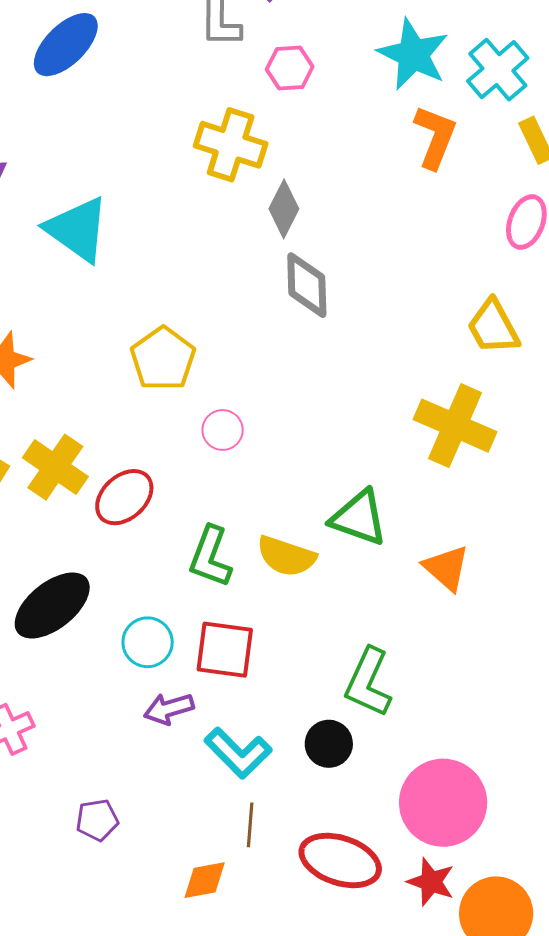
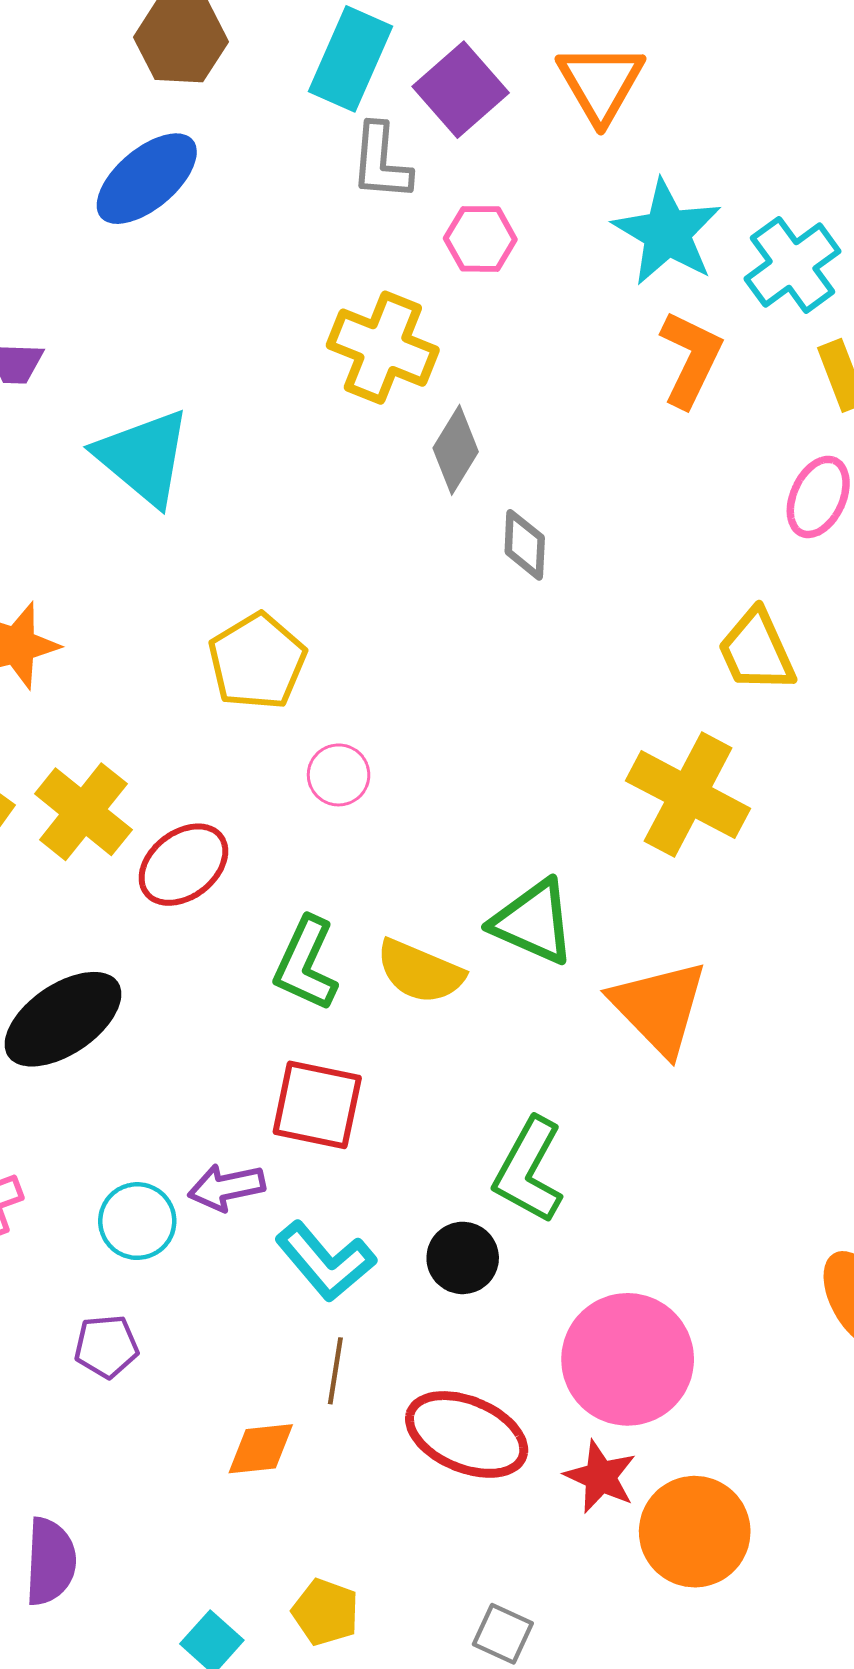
gray diamond: (307, 285) -> (525, 545), moved, size x0.7
orange triangle: (446, 568) -> (659, 1007), size x1.4
cyan circle: (148, 642) -> (137, 1221), moved

